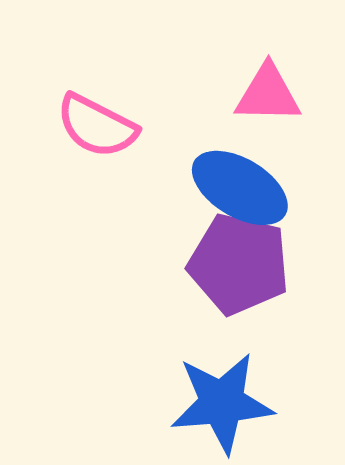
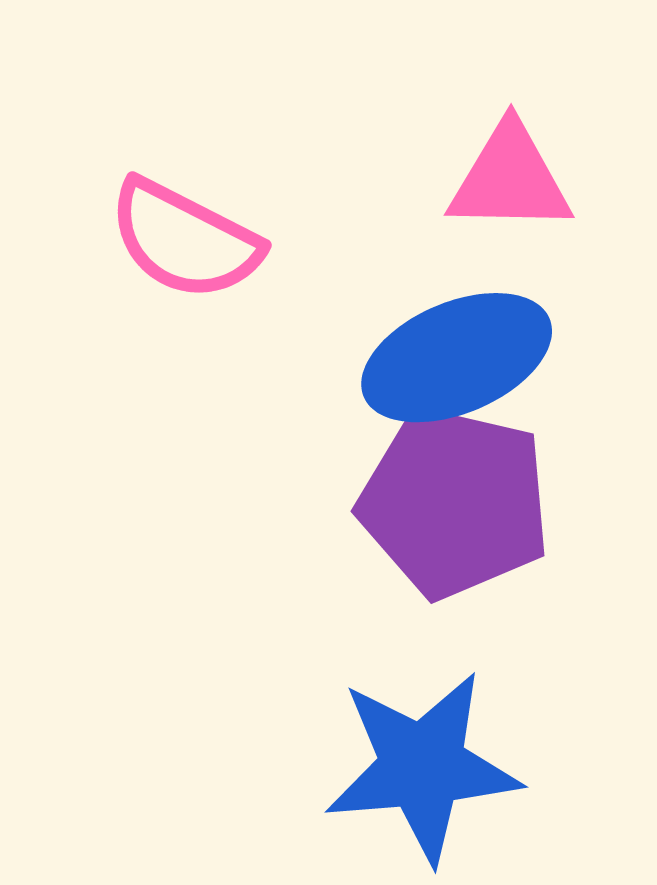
blue ellipse: (240, 188) -> (457, 358), turned -54

